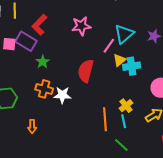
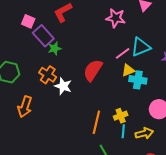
pink star: (81, 26) -> (116, 18), moved
purple rectangle: (26, 41) -> (43, 36), moved
cyan line: (124, 121) -> (123, 131), moved
orange arrow: (32, 126) -> (25, 107), size x1.5

